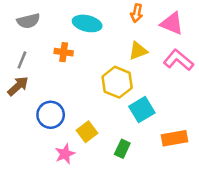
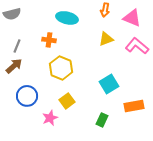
gray semicircle: (28, 21) -> (12, 14), moved
yellow hexagon: (117, 82) -> (61, 68), moved
blue circle: (51, 115) -> (27, 96), moved
green rectangle: (122, 149) -> (102, 120), moved

